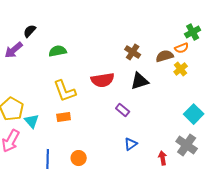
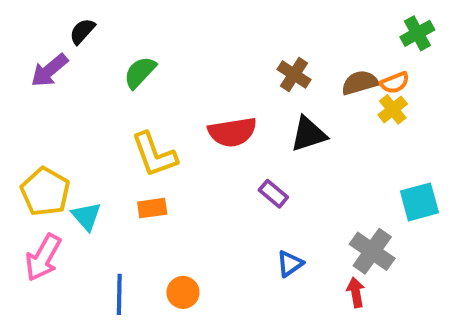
orange semicircle: (182, 48) -> (395, 83), moved
green semicircle: (58, 51) -> (140, 72), turned -36
cyan square: (194, 114) -> (419, 202), turned 30
gray cross: (187, 145) -> (372, 251), moved

